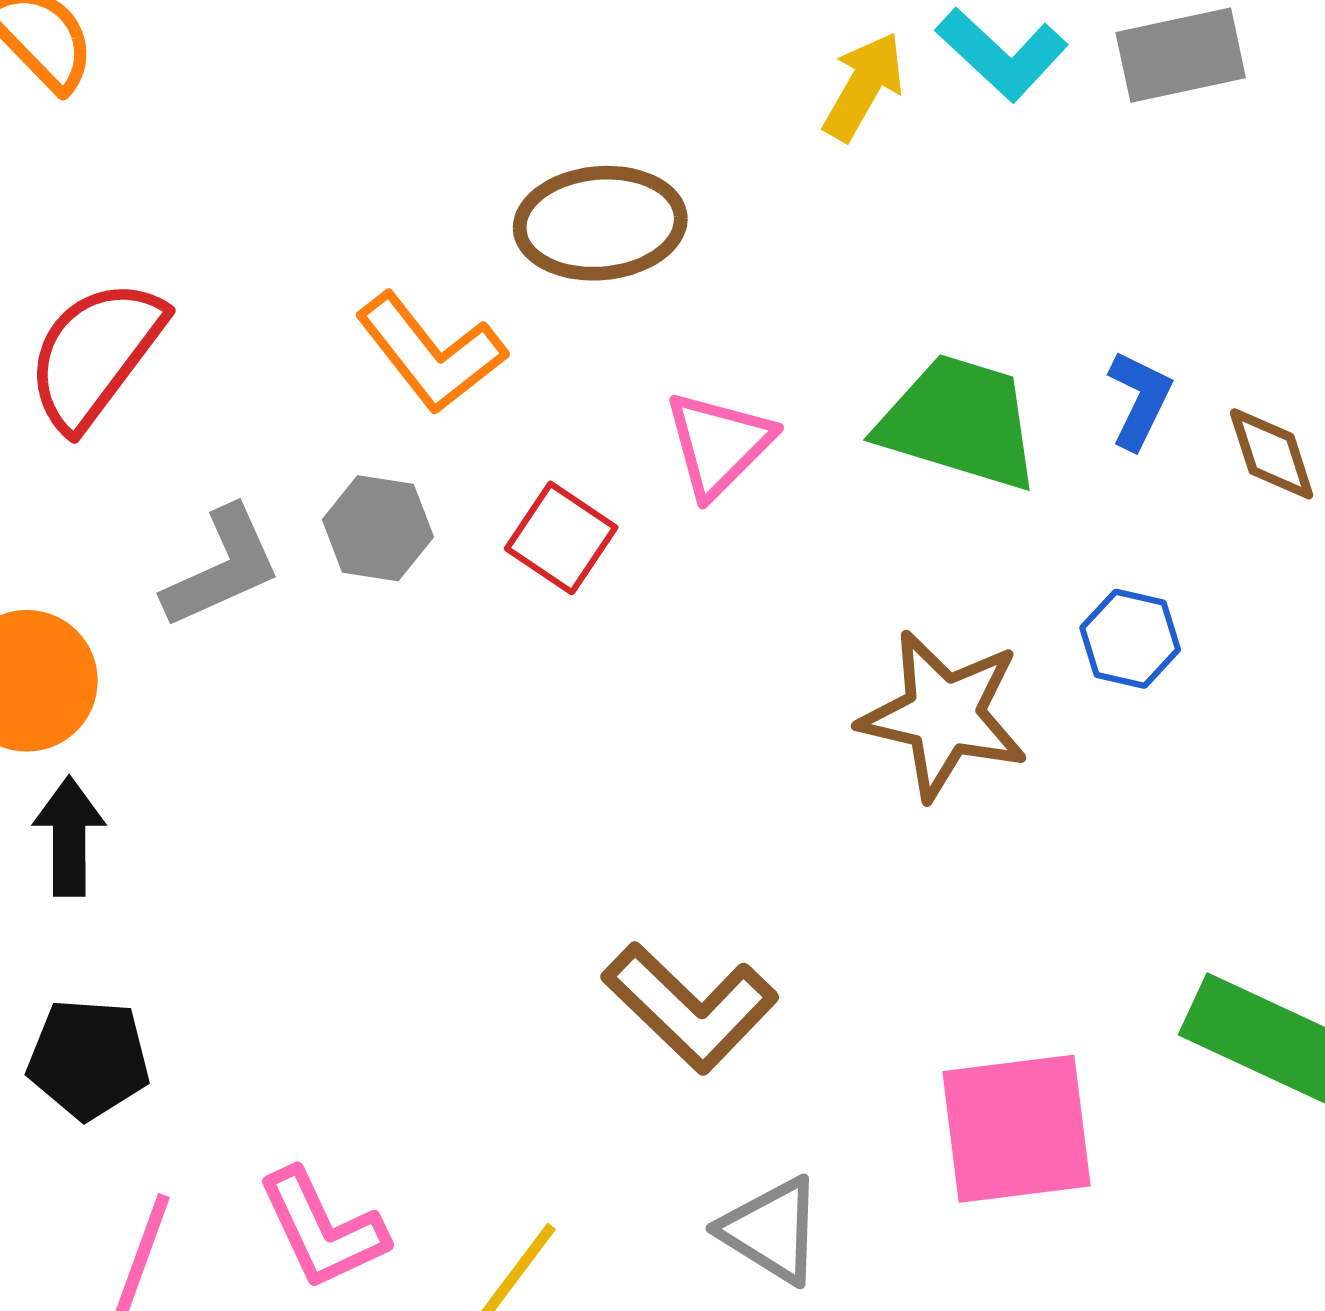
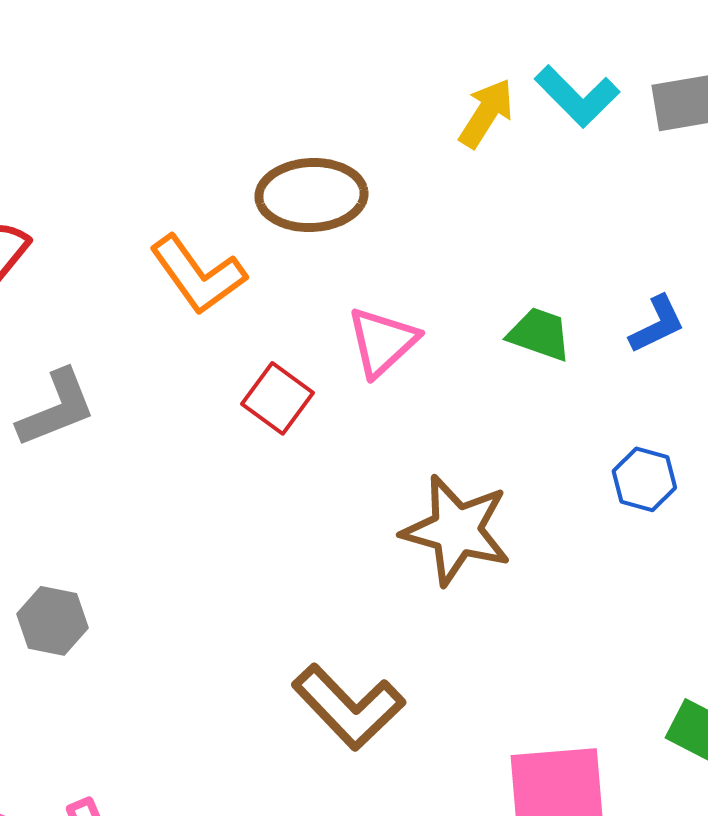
blue L-shape: (1140, 400) -> (657, 324), turned 36
green trapezoid: (959, 422) -> (539, 334), size x0.6
gray hexagon: (378, 528) -> (53, 621), moved
brown star: (944, 715) -> (457, 530), moved

